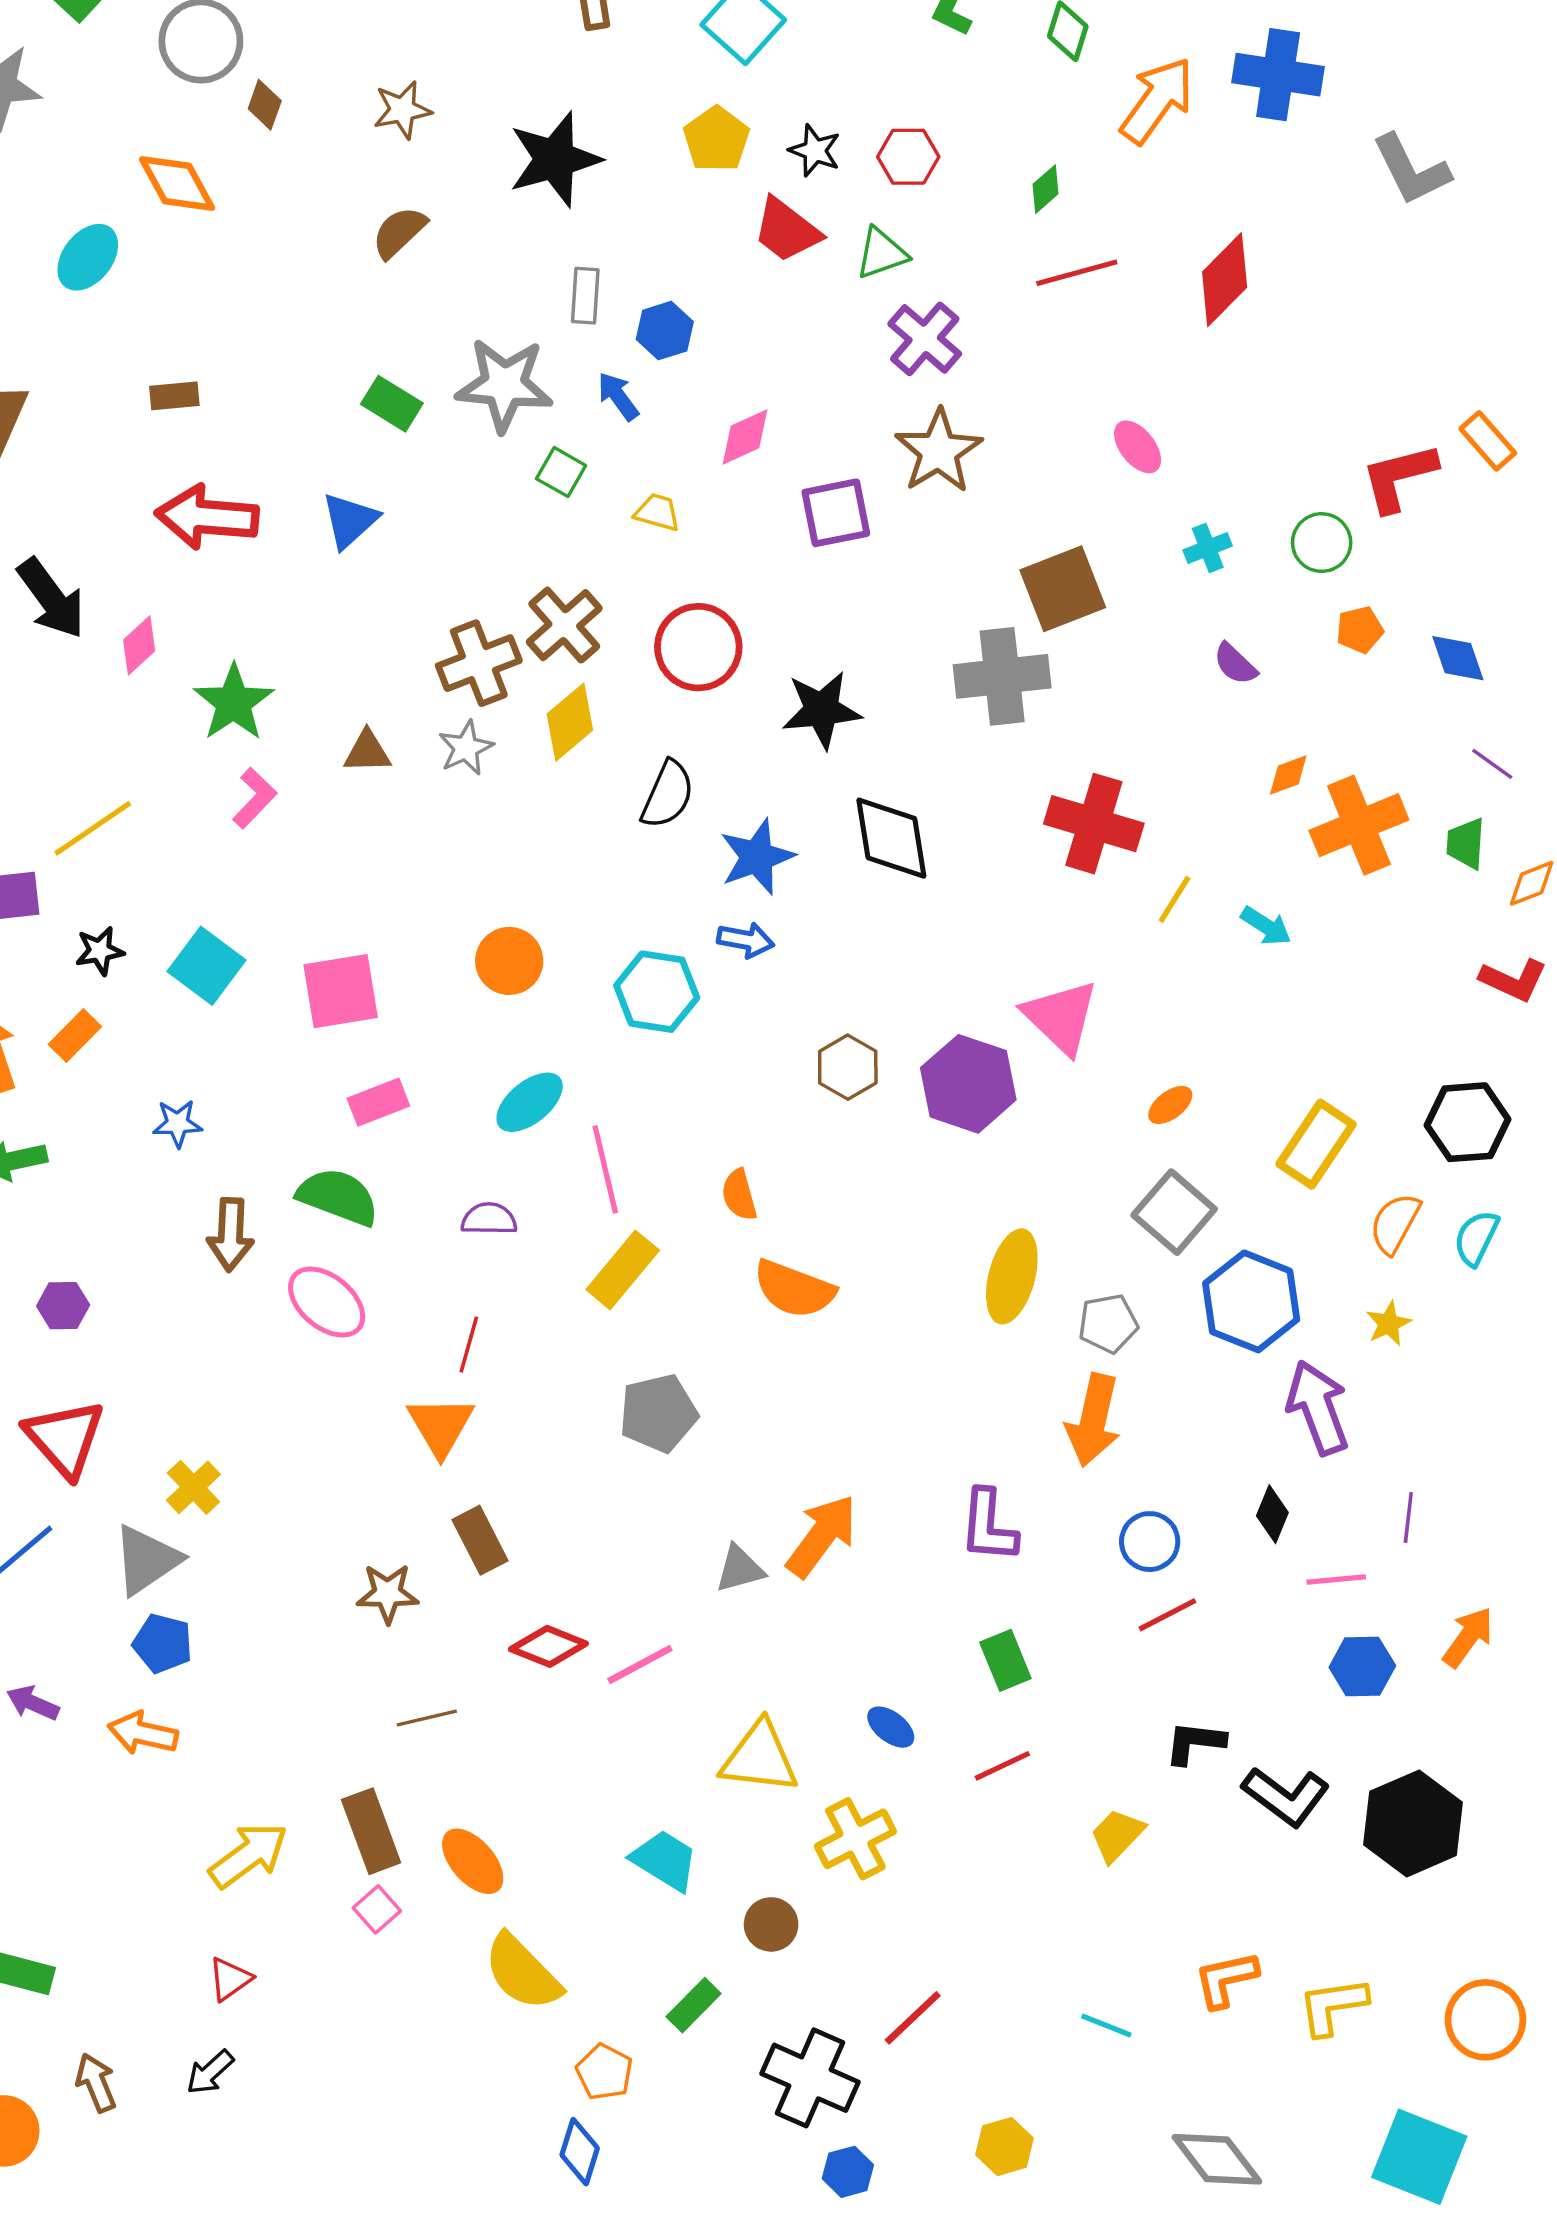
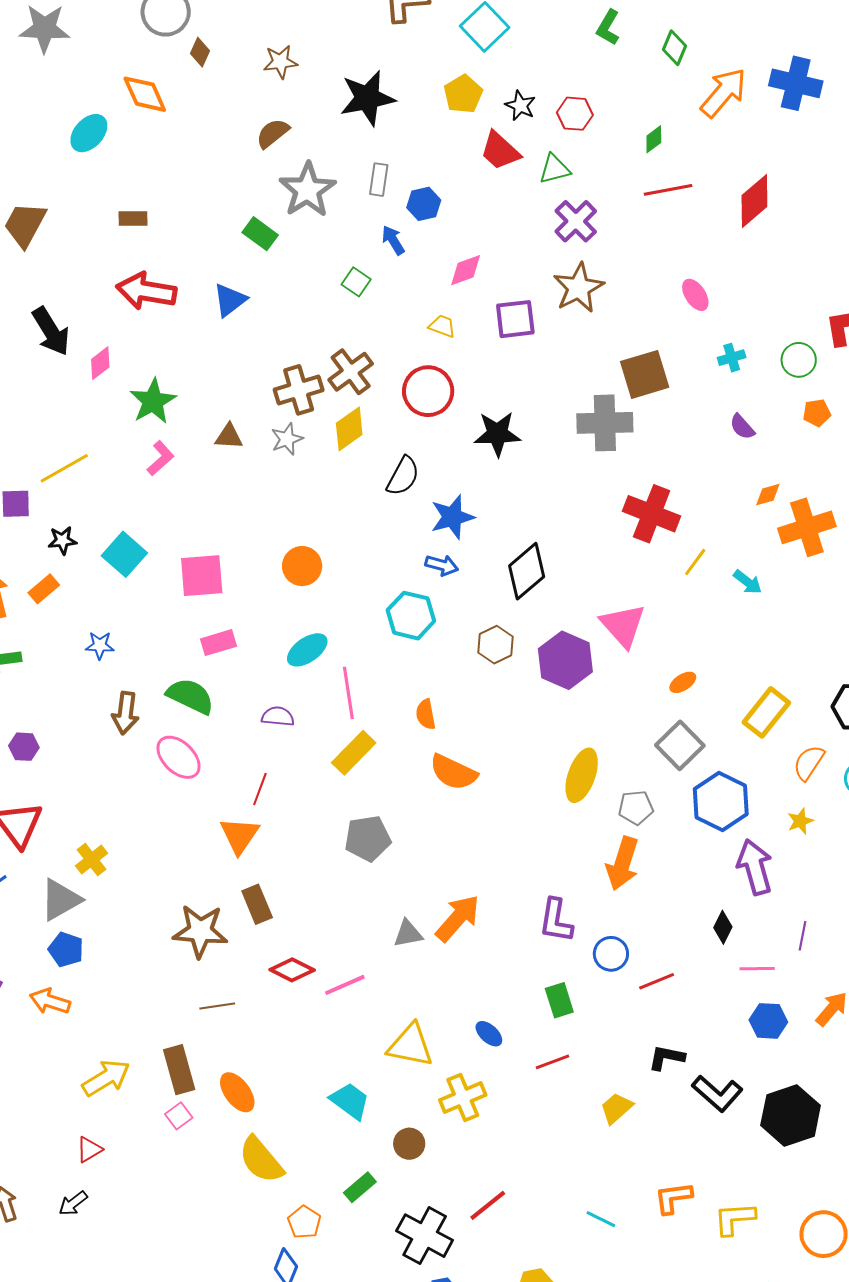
gray star: (504, 385) -> (307, 190), moved, turned 30
yellow trapezoid: (657, 512) -> (442, 326), moved
black diamond: (891, 838) -> (527, 571), moved, turned 54
cyan hexagon: (657, 992) -> (411, 616), moved
blue circle: (1150, 1542) -> (611, 954), moved
brown star: (388, 1593) -> (200, 931), size x1.5

